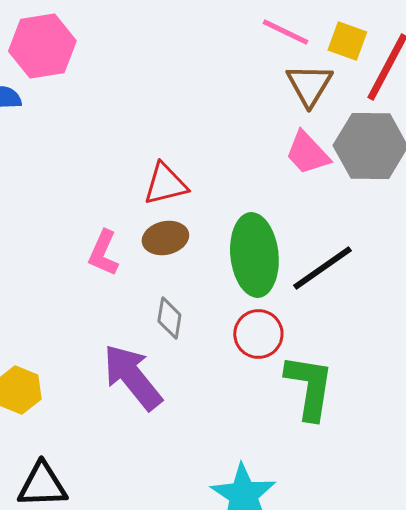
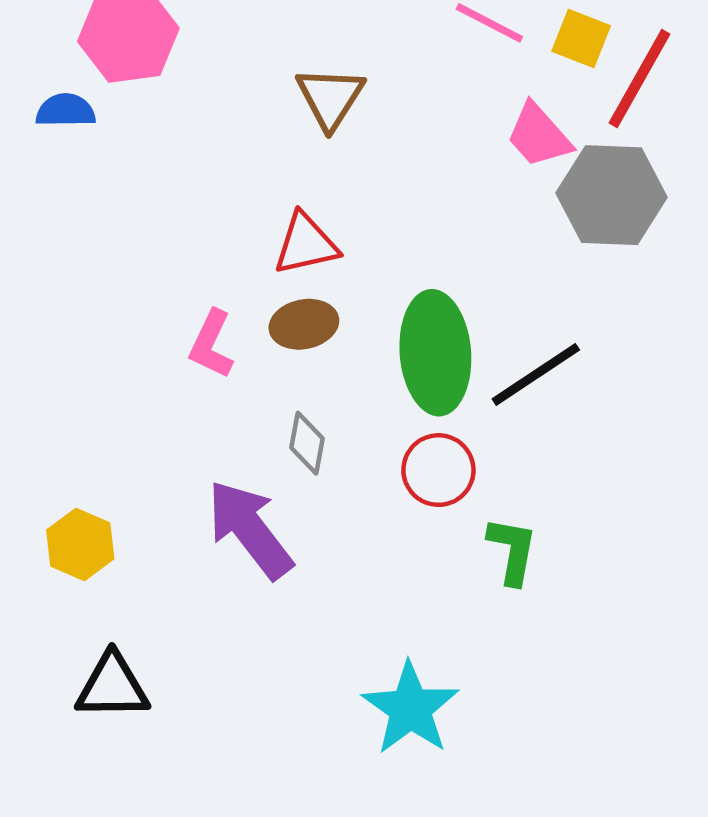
brown triangle: (309, 85) -> (330, 98), moved
pink trapezoid: (307, 153) -> (539, 135), moved
green L-shape: (309, 387) -> (512, 551), size x0.7

